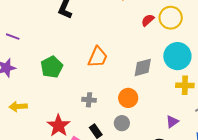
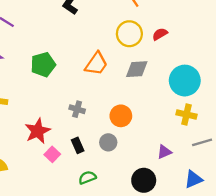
yellow circle: (171, 18) -> (129, 34), moved
gray diamond: (143, 67) -> (137, 69), moved

